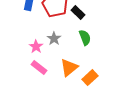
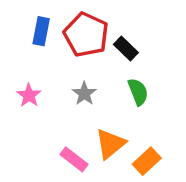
pink star: (36, 47) -> (29, 95), moved
pink rectangle: (39, 68) -> (74, 159), moved

